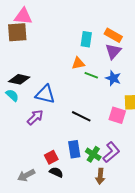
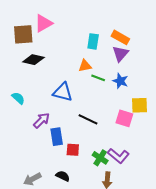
pink triangle: (23, 16) -> (43, 23), moved, turned -36
black diamond: (19, 79) -> (33, 60), moved
blue triangle: (45, 94) -> (63, 92), moved
blue rectangle: (74, 149) -> (57, 137), moved
purple L-shape: (111, 152) -> (118, 156), turned 80
red square: (51, 157) -> (73, 150), moved, turned 32

